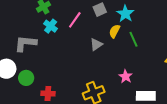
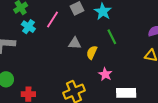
yellow semicircle: (115, 31) -> (92, 52), moved
gray triangle: (96, 44) -> (75, 43), turned 40

